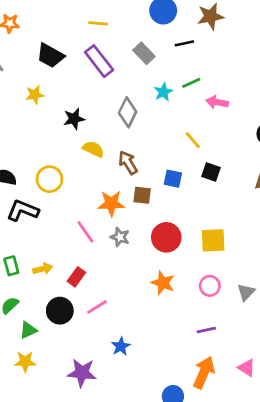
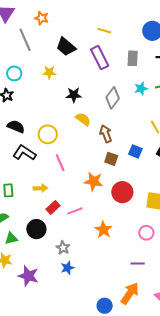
gray rectangle: (144, 53) -> (133, 58), turned 35
orange star: (111, 203) -> (94, 181), moved
pink line: (85, 232) -> (60, 163), moved
gray star: (120, 237) -> (63, 248), moved
yellow arrow: (43, 269) -> (40, 188), moved
orange star: (163, 283) -> (103, 230), moved
pink line: (97, 307) -> (75, 211), moved
blue star: (121, 346) -> (67, 268), moved
purple star: (82, 373) -> (28, 276), moved

